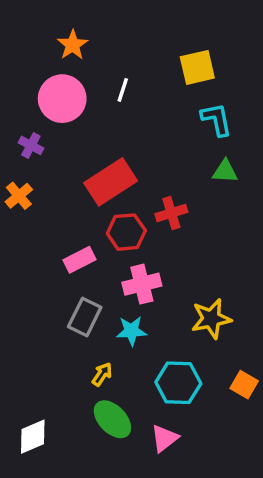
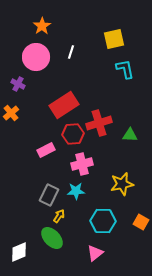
green triangle: (225, 171) -> (130, 135), moved
red cross: (171, 213) -> (99, 123), size x1.4
gray rectangle: (85, 317) -> (49, 195), moved
green ellipse: (112, 419) -> (52, 238), moved

